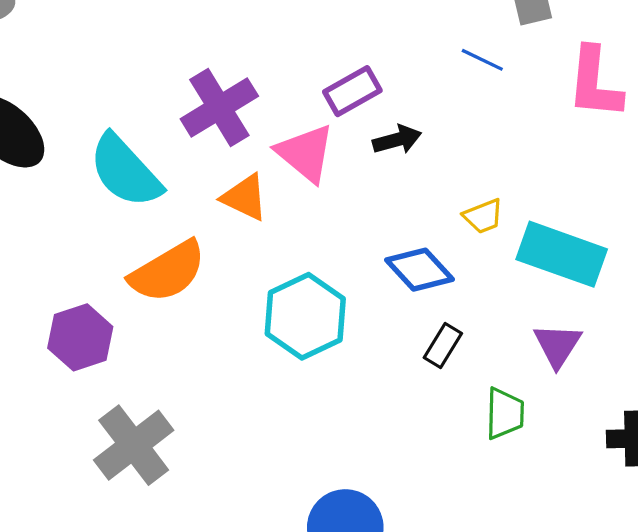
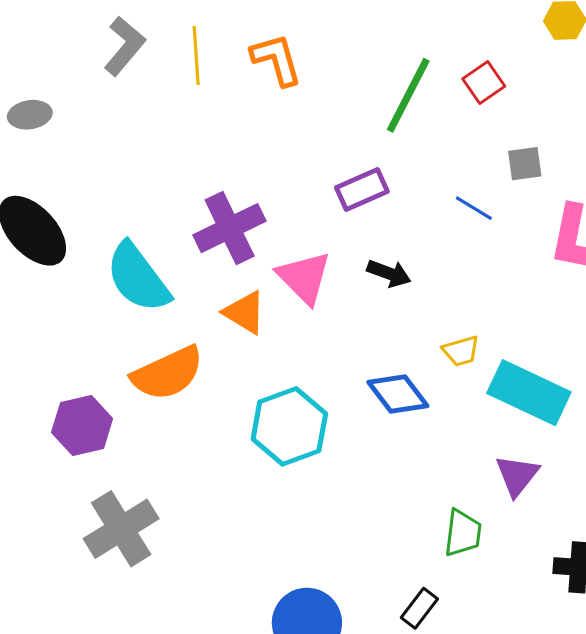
purple rectangle: (352, 91) -> (362, 190), moved
black arrow: (397, 140) -> (389, 273), turned 30
black rectangle: (443, 346) -> (419, 608), moved

